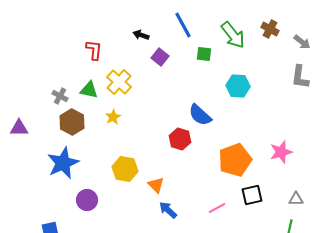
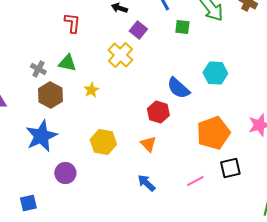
yellow cross: (119, 82) -> (120, 55), moved
cyan hexagon: (238, 86) -> (215, 73), moved
orange triangle: (156, 185) -> (148, 144), moved

